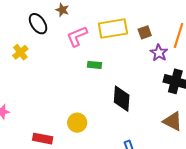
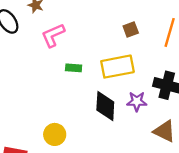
yellow rectangle: (113, 28) -> (117, 67), moved
purple star: (159, 53) -> (137, 101), moved, turned -30

